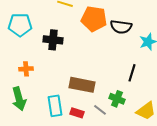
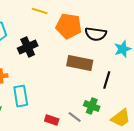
black cross: (53, 40) -> (28, 47), turned -30
brown rectangle: (82, 85) -> (80, 63), moved
cyan rectangle: (55, 106) -> (21, 96), moved

